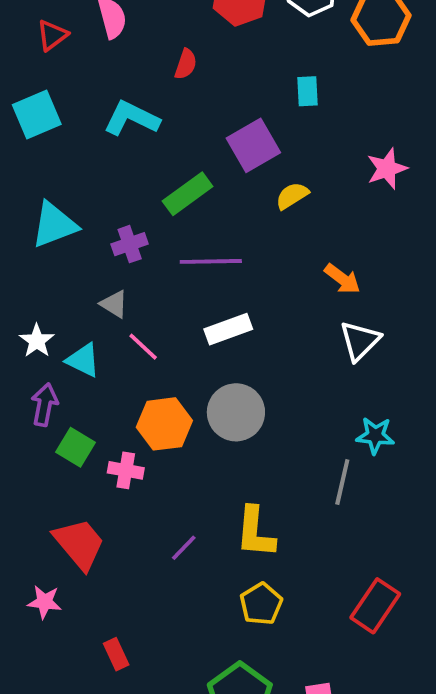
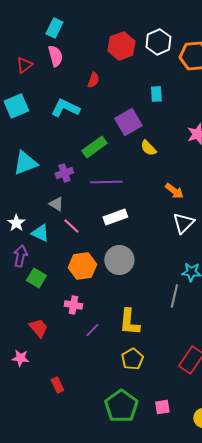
yellow semicircle: (292, 196) -> (148, 148), turned -102
pink cross: (126, 470) -> (73, 305), moved
red trapezoid: (79, 544) -> (38, 328), size x0.7

